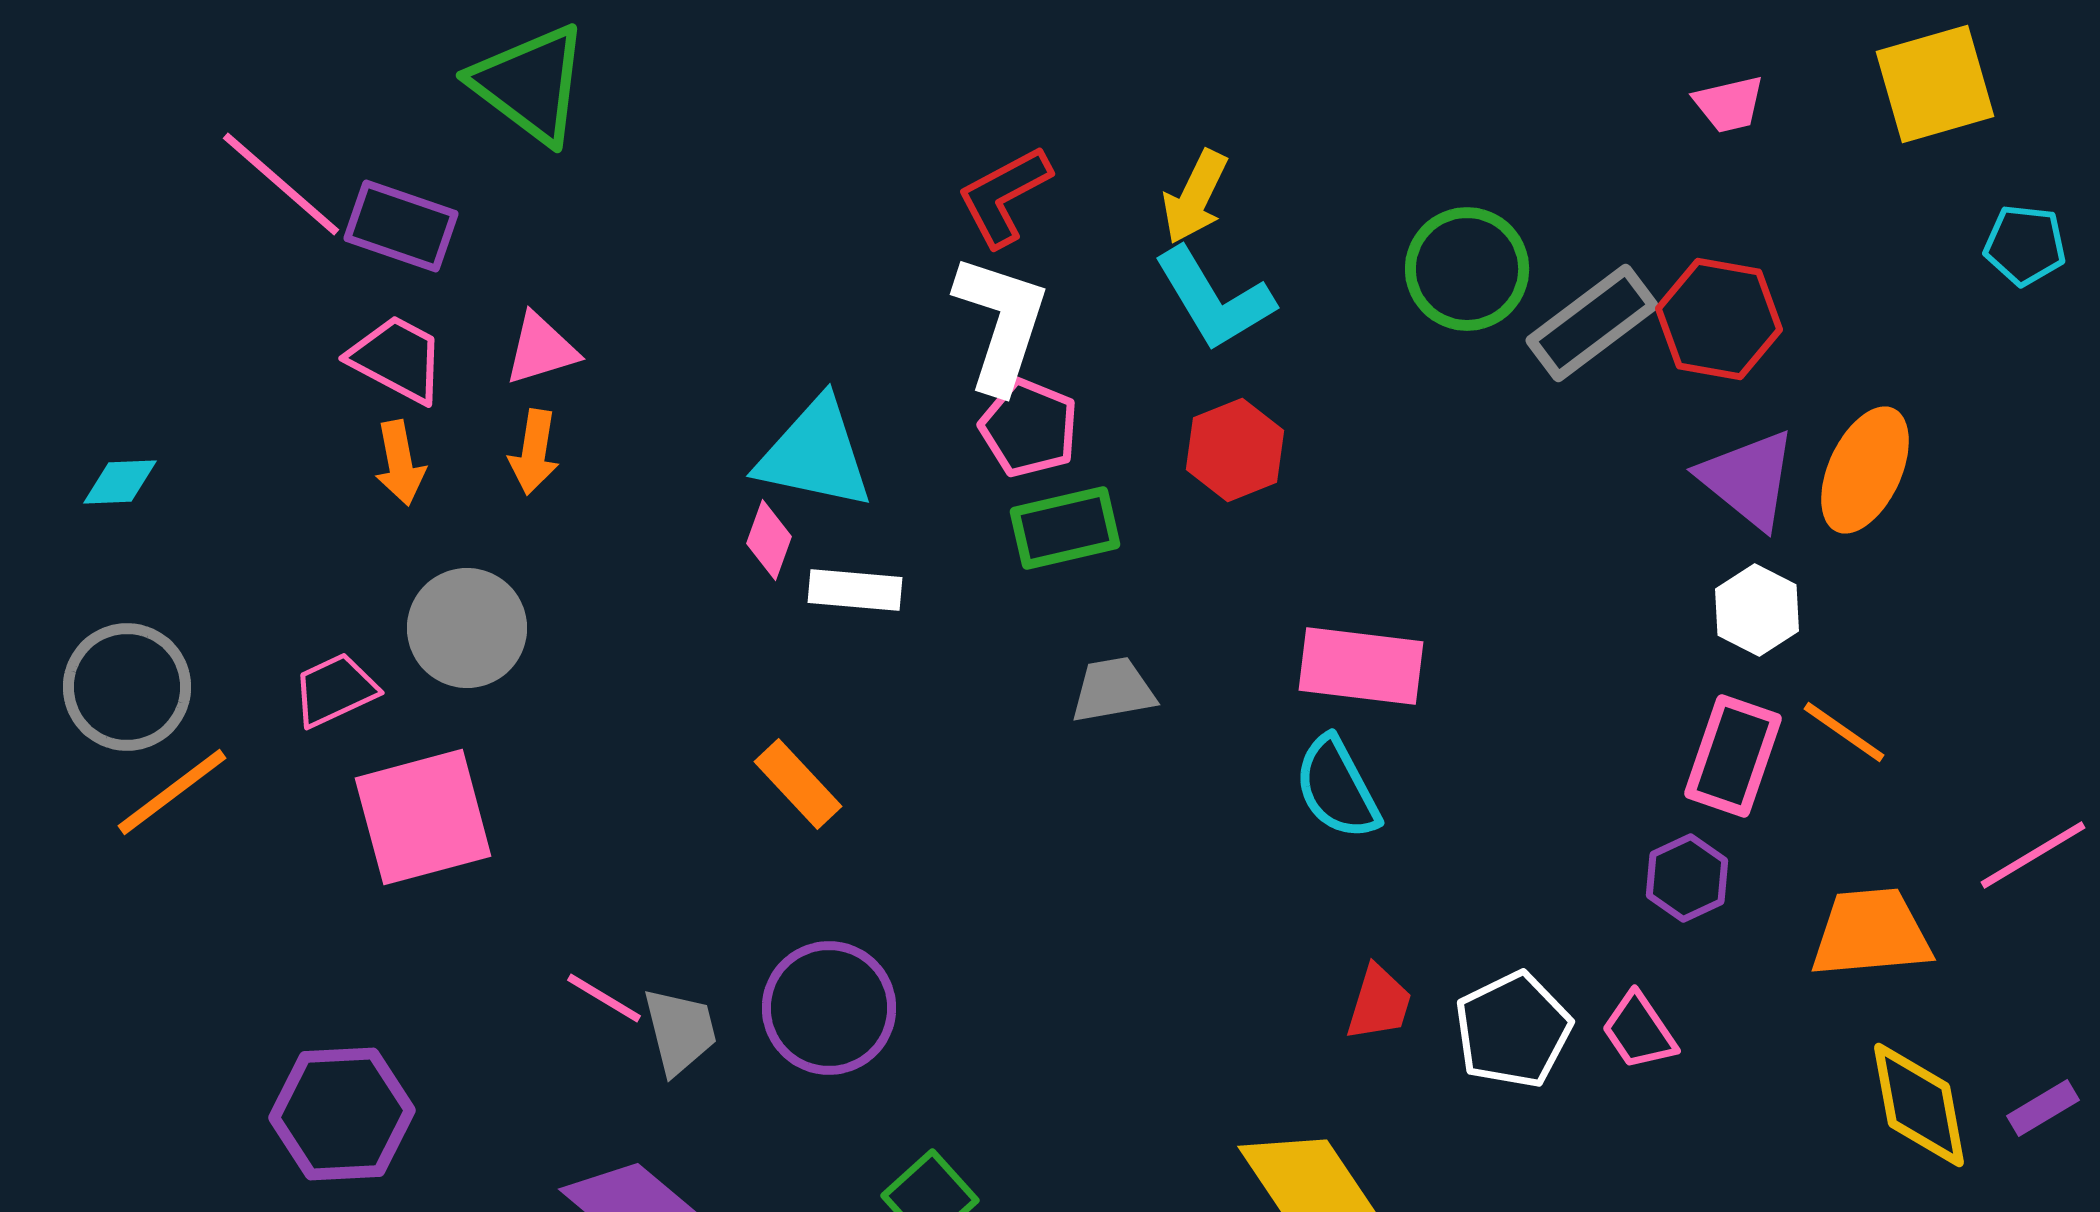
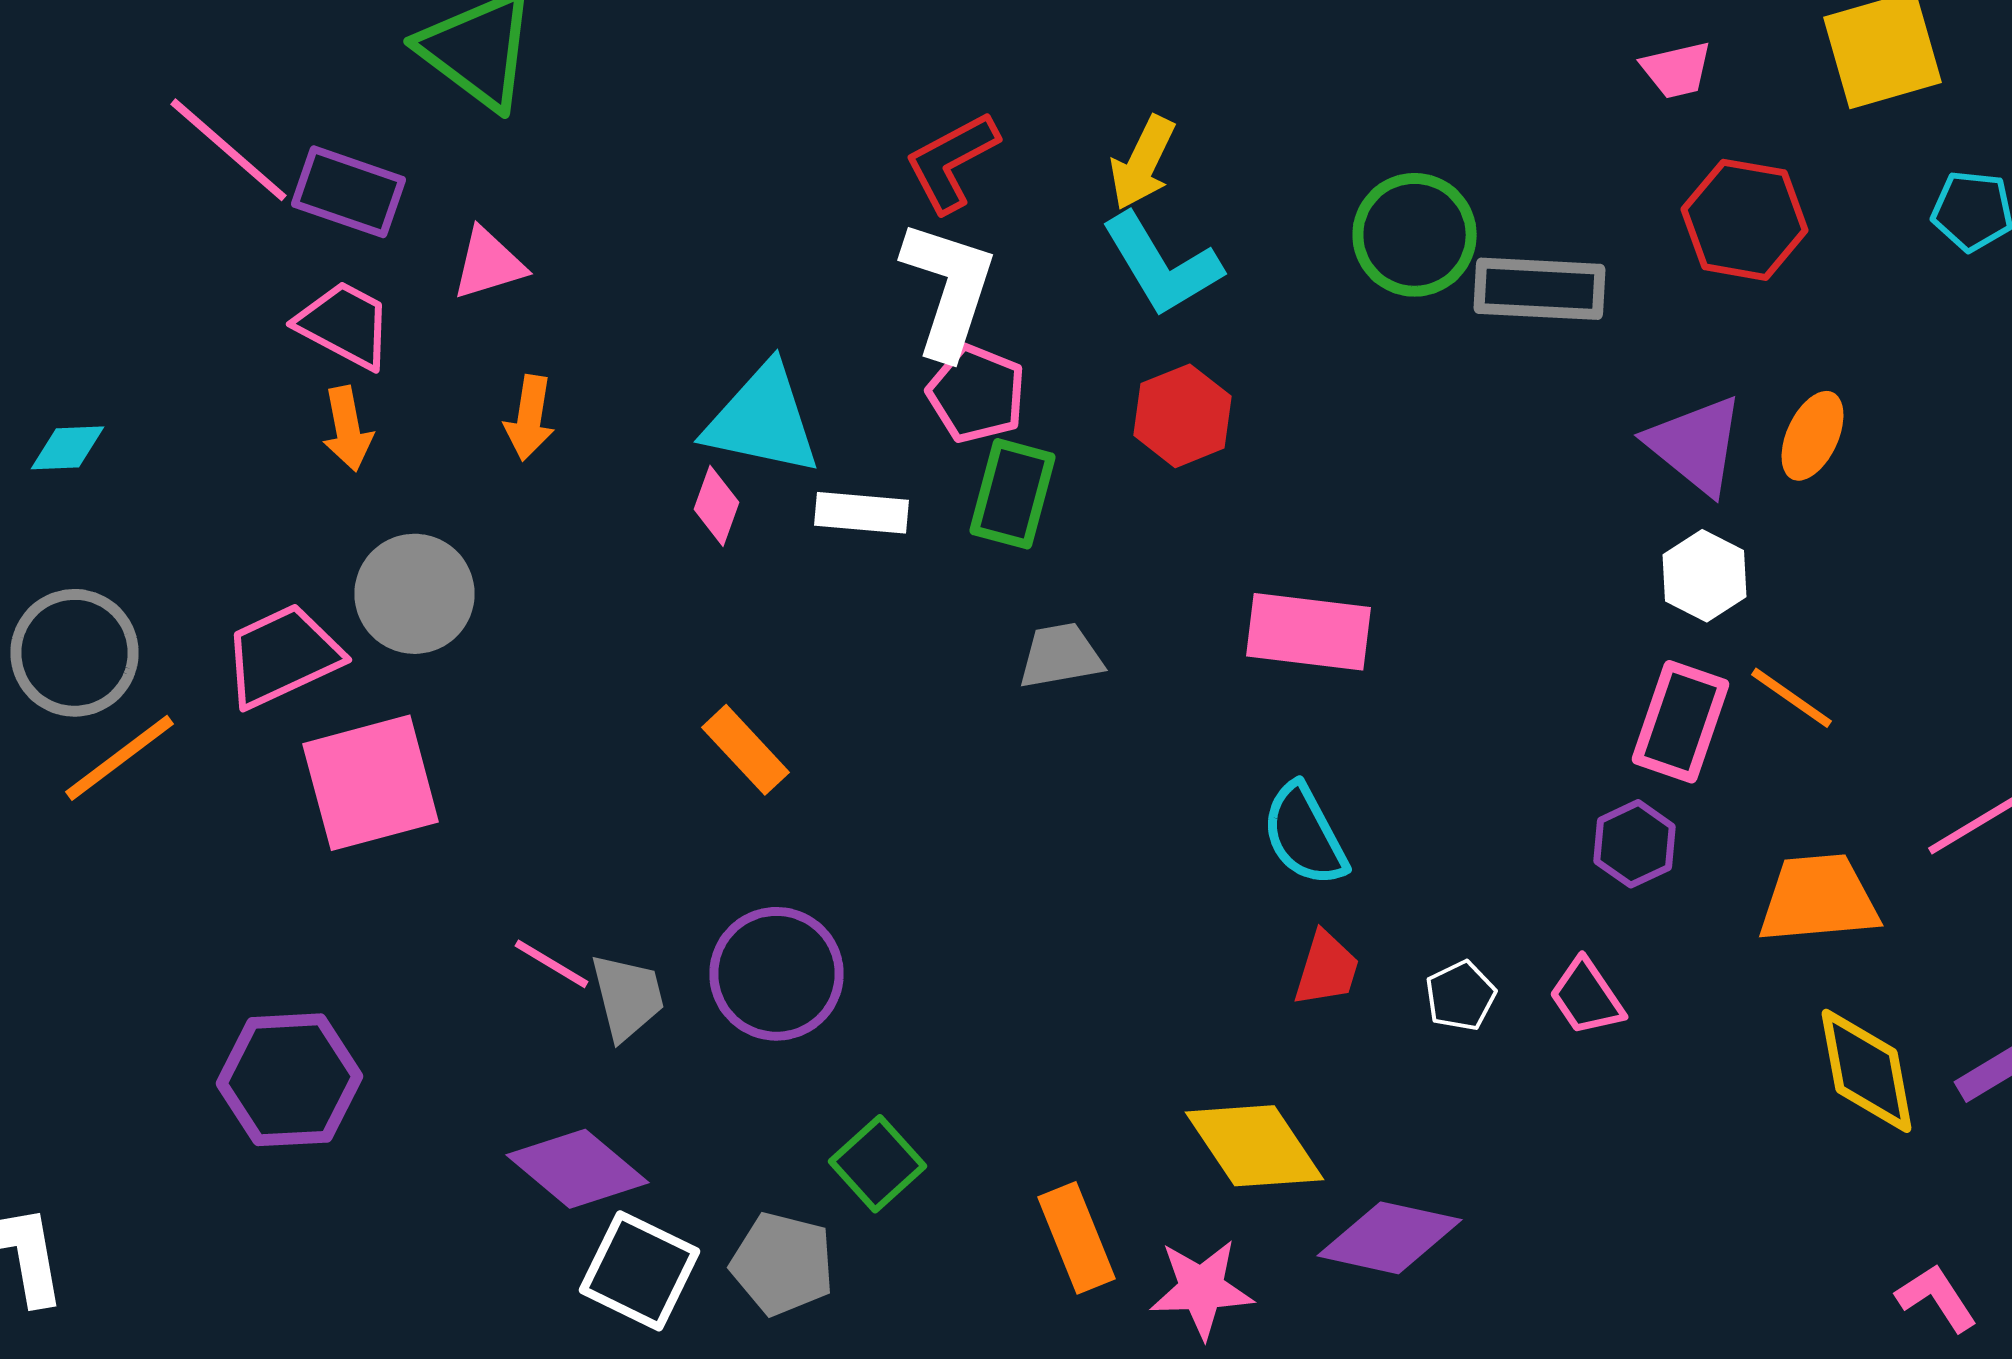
red hexagon: (1719, 319) -> (1744, 220), moved
gray rectangle: (1592, 323) -> (1540, 289), turned 40
pink triangle: (541, 349) -> (488, 264), moved
orange arrow: (534, 452) -> (530, 418), moved
orange ellipse: (1865, 470) -> (1812, 436), size x0.7
green rectangle: (1065, 528) -> (1012, 494), turned -62
white rectangle: (855, 590) -> (862, 513), moved
pink trapezoid: (335, 690) -> (282, 656), size x1.4
cyan semicircle: (1337, 788) -> (1304, 835), moved
white pentagon: (1513, 1030) -> (1460, 996), size x0.6

